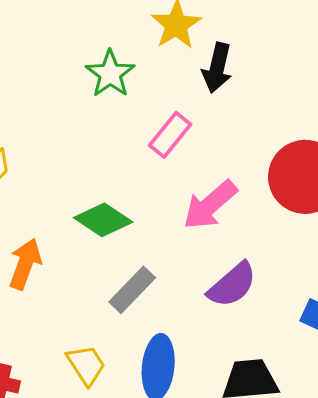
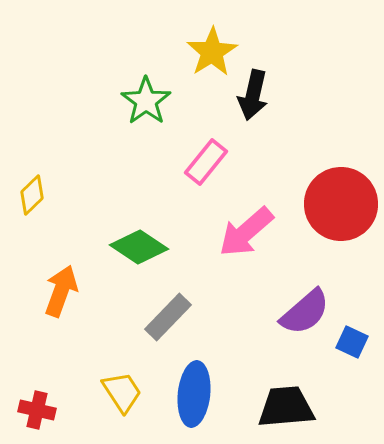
purple semicircle: (232, 285) -> (305, 312), moved

